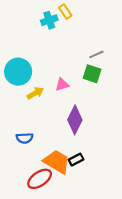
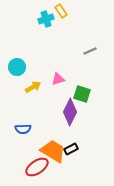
cyan circle: (18, 72) -> (17, 67), size x0.7
green square: (92, 74) -> (82, 94), moved

